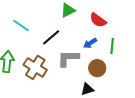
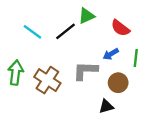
black line: (51, 37) -> (66, 31), moved

